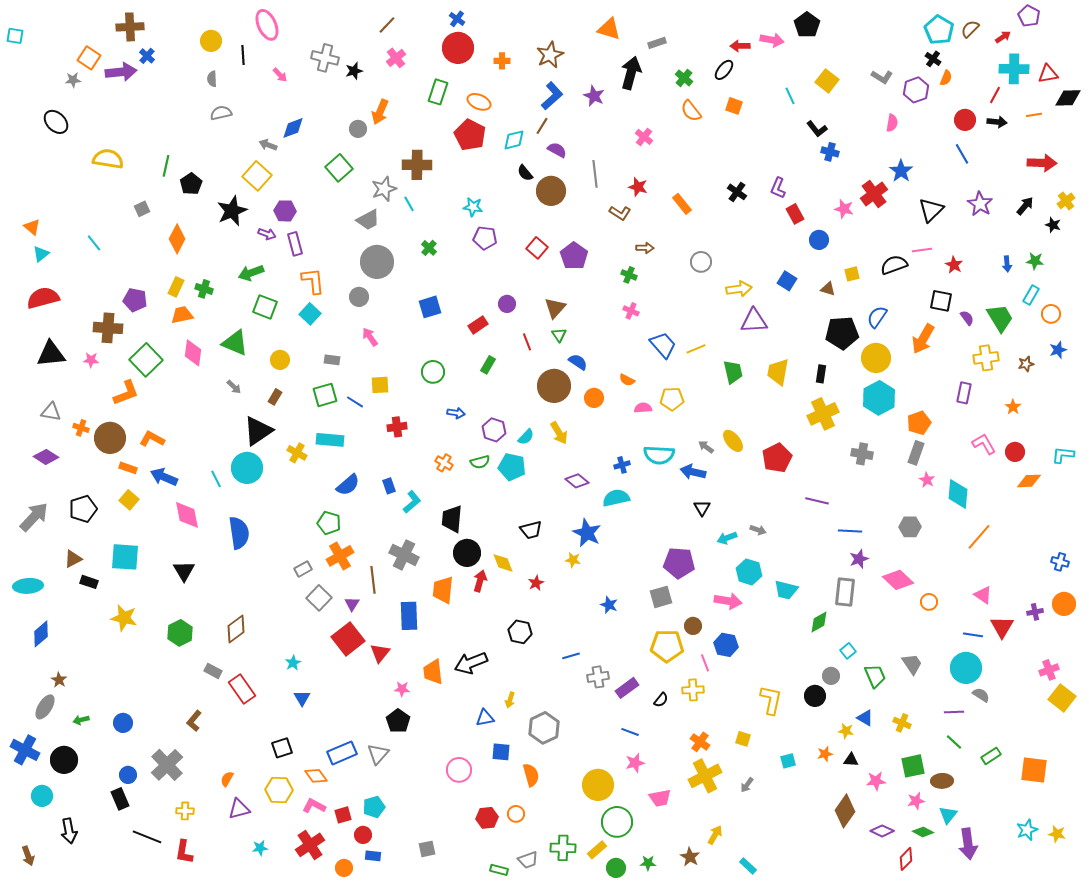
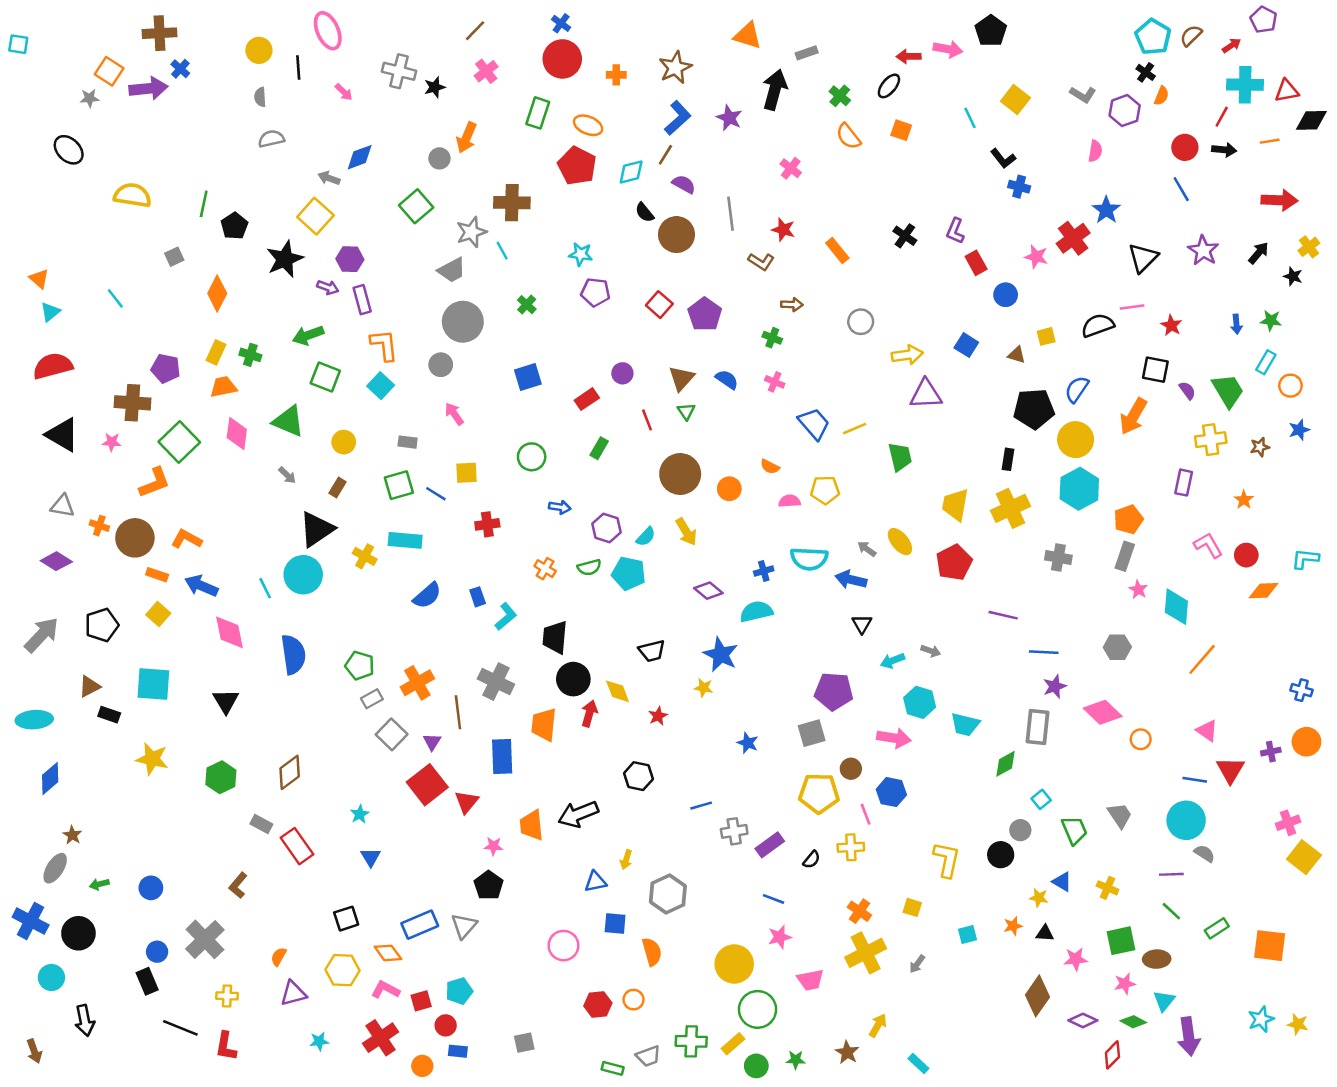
black triangle: (51, 354) -> (62, 435), turned 36
blue semicircle: (578, 362) -> (727, 379), moved
yellow trapezoid: (778, 372) -> (955, 505), moved
green pentagon: (329, 523) -> (360, 666), moved

